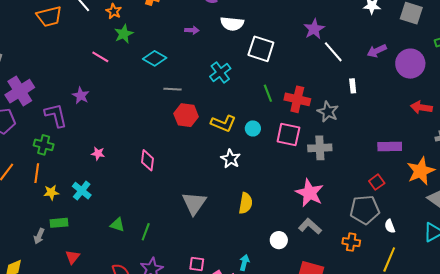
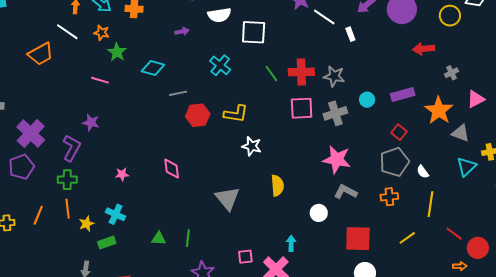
white rectangle: (353, 86) -> (350, 34), moved
purple L-shape: (56, 115) -> (72, 148), turned 56
cyan circle: (253, 128) -> (367, 100), moved
green rectangle: (59, 223) -> (107, 243), moved

